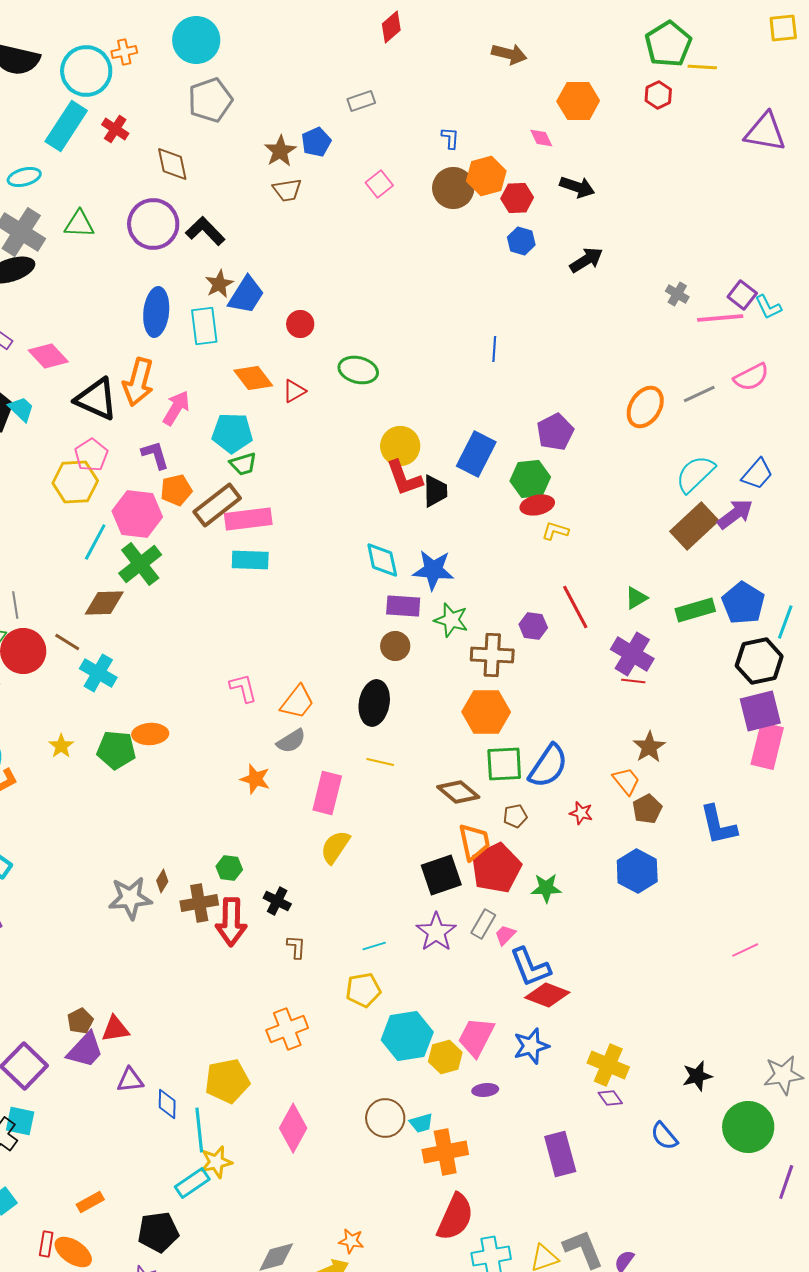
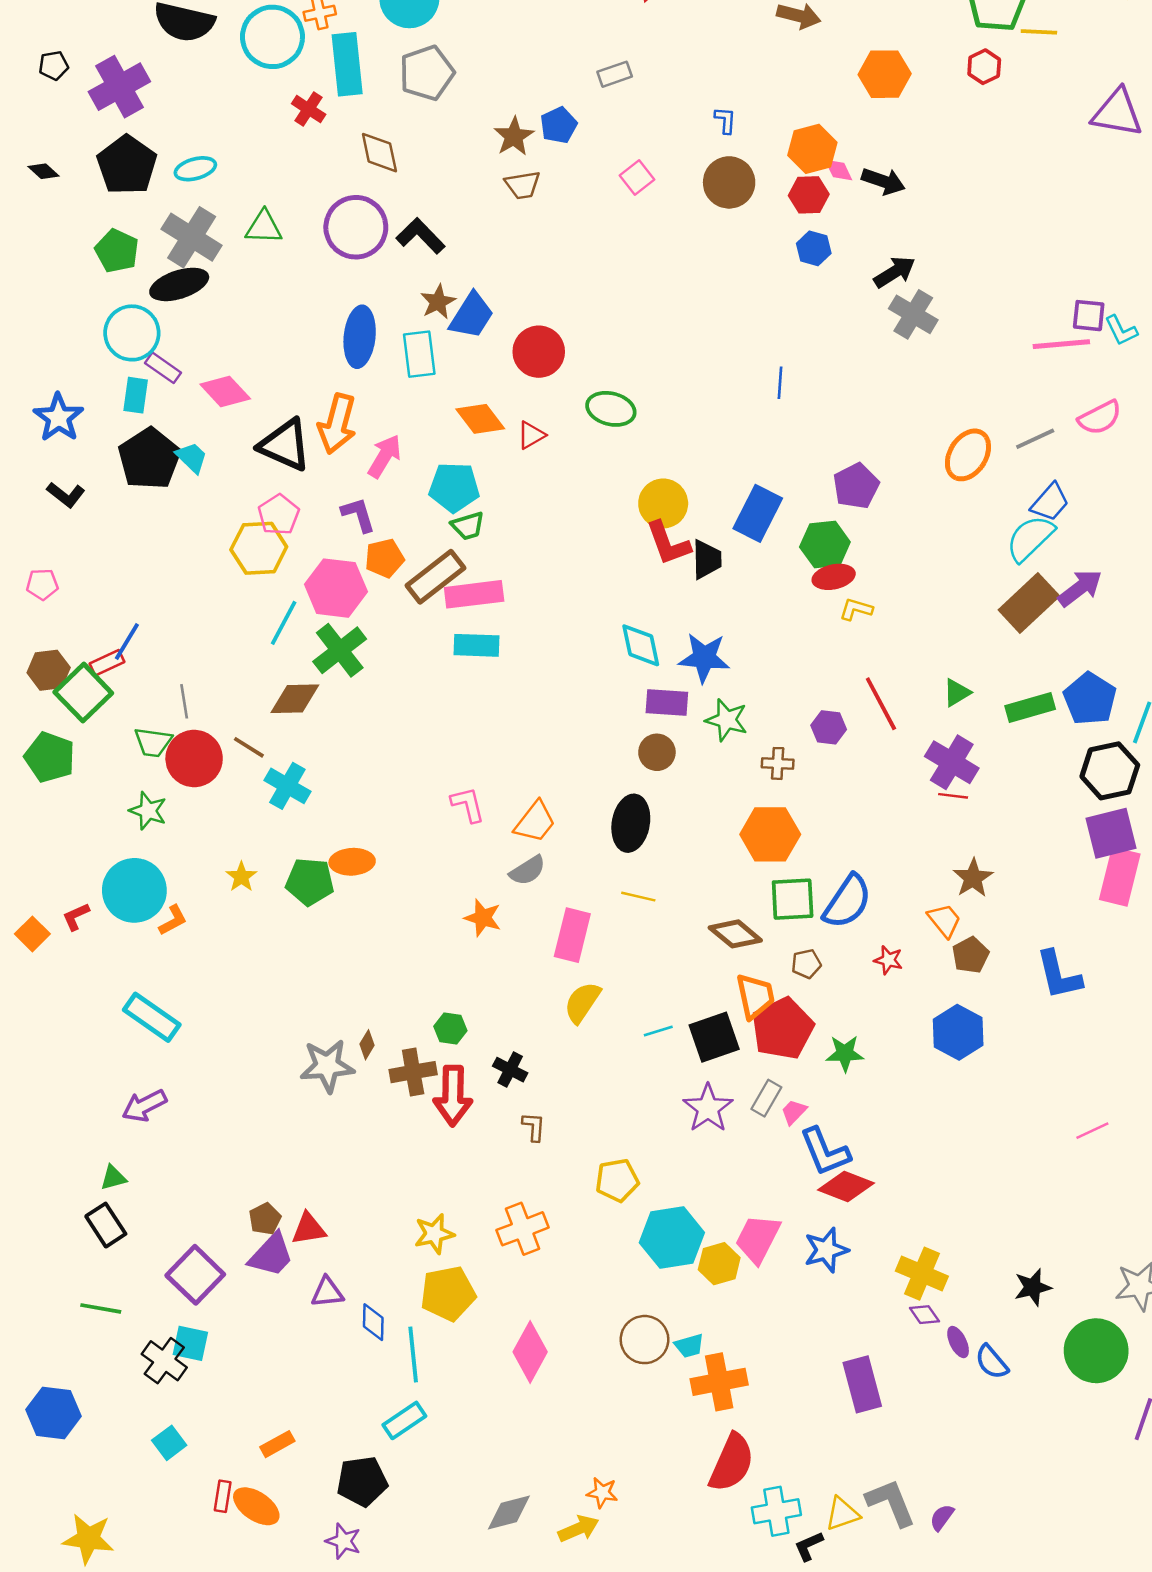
cyan rectangle: (66, 126) -> (347, 64), moved, turned -39
pink diamond: (541, 138) -> (839, 170), moved
orange hexagon: (486, 176) -> (812, 149), moved
gray cross: (677, 294) -> (913, 314), moved, size x1.6
purple square: (742, 295) -> (1089, 316), turned -32
red circle: (300, 324) -> (539, 352), size x1.5
blue trapezoid: (757, 474) -> (1050, 502), moved
brown cross: (492, 655) -> (778, 763), size x0.6
cyan line: (374, 946) -> (658, 1031), moved
purple ellipse: (485, 1090) -> (958, 1342), moved, turned 70
yellow star: (216, 1162) -> (434, 1234), moved

